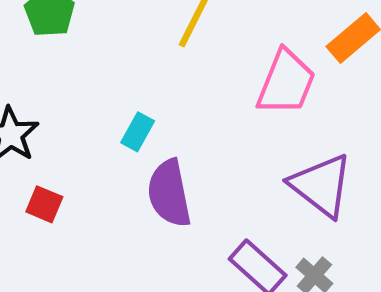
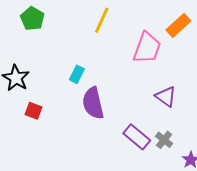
purple triangle: (321, 185) -> (166, 97), size x0.7

